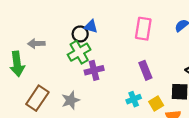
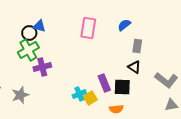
purple rectangle: (145, 70) -> (104, 83), moved
yellow square: (156, 103) -> (90, 98), moved

